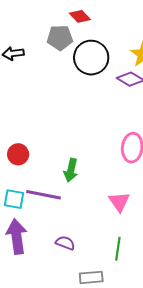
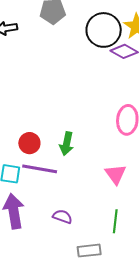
black circle: (91, 58) -> (104, 30), moved
red circle: (18, 154) -> (29, 143), moved

